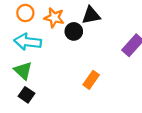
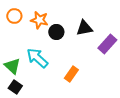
black triangle: (91, 15) -> (84, 28), moved
cyan arrow: (28, 42) -> (37, 58), moved, turned 35

